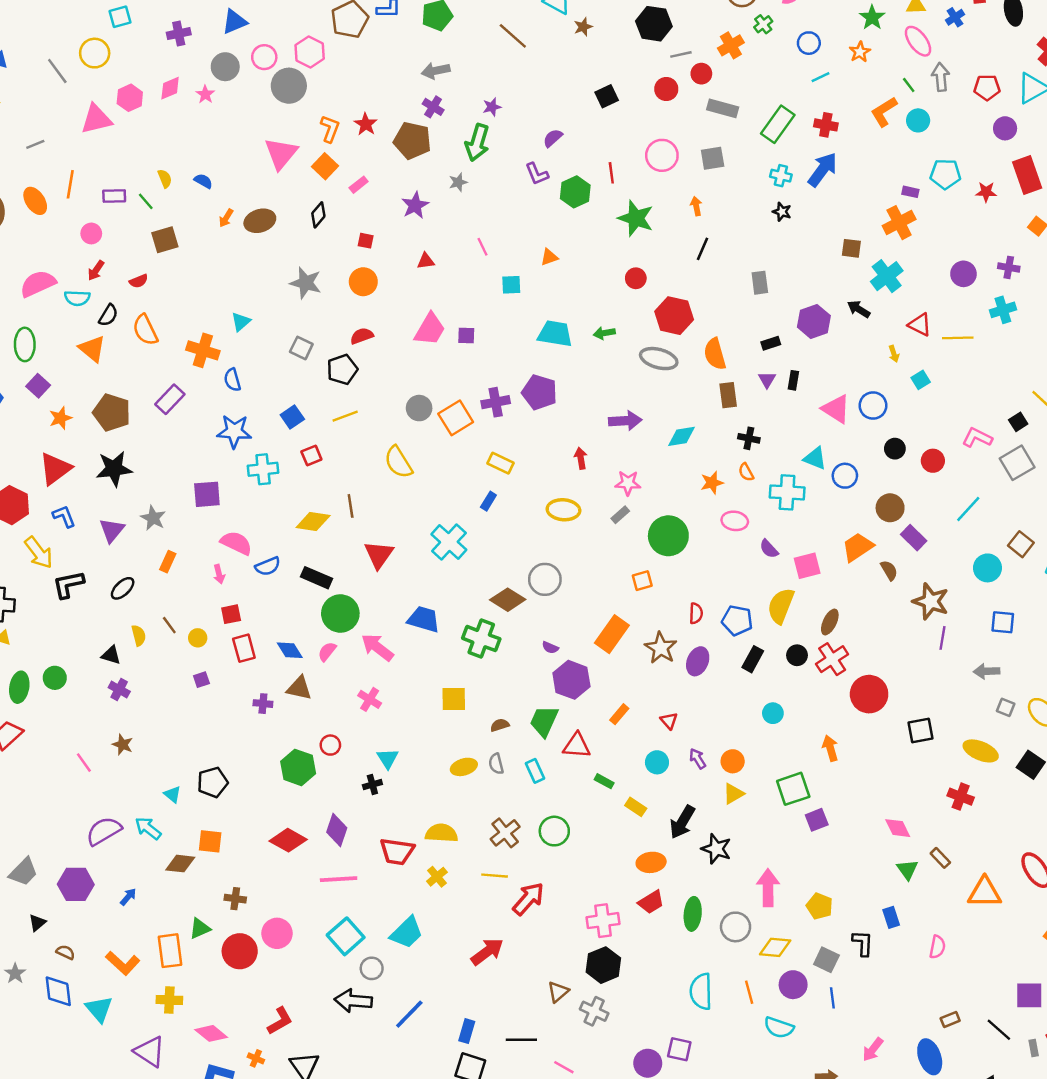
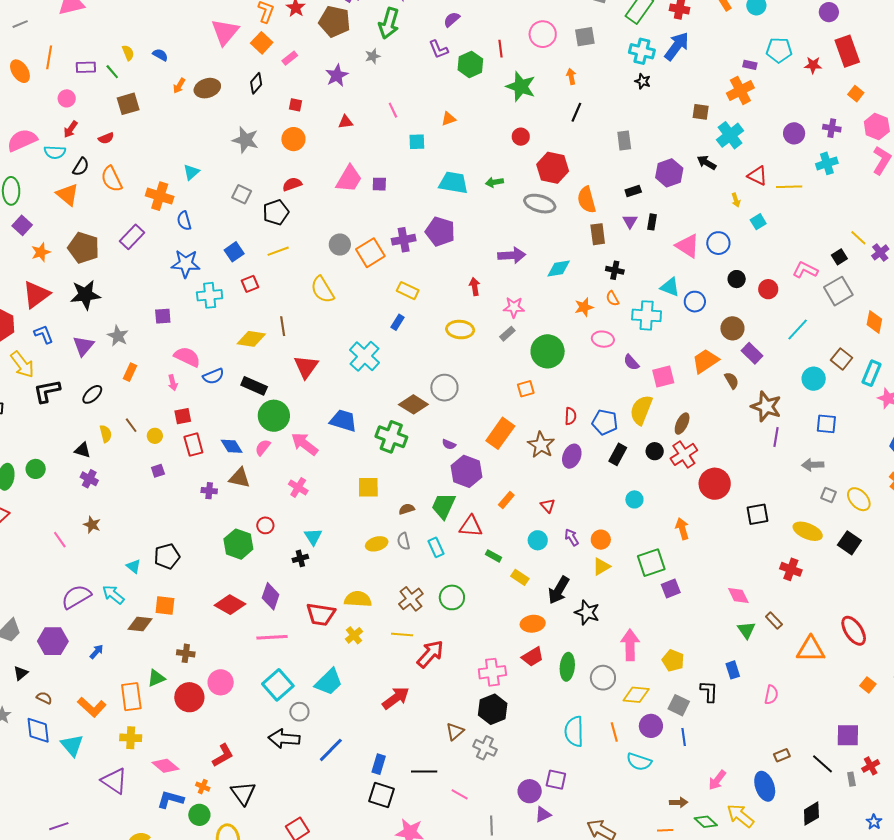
cyan cross: (781, 176) -> (642, 51), size x1.4
purple square: (207, 494) -> (163, 316), size x0.7

